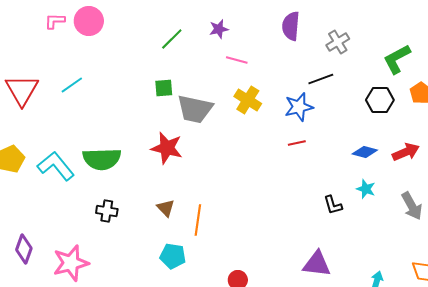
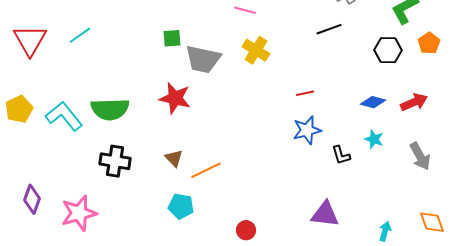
blue star: (299, 107) -> (307, 130), moved
black cross: (107, 211) -> (115, 161), size x1.4
orange line: (198, 220) -> (206, 170), turned 56

